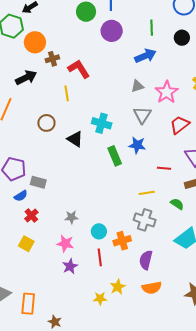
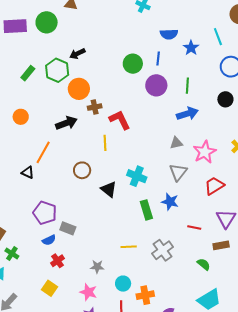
green line: (152, 28) -> (187, 86), moved
yellow line: (147, 193) -> (129, 247), moved
gray cross: (145, 220) -> (163, 250), moved, turned 30

